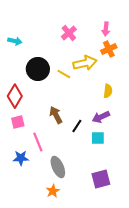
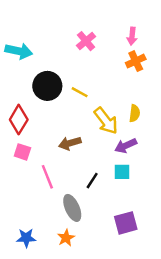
cyan arrow: (15, 41) -> (19, 51), size x1.5
yellow arrow: (85, 63) -> (106, 121), moved, turned 65
brown arrow: (56, 115) -> (70, 143), turned -78
pink square: (18, 122) -> (22, 152), turned 32
black line: (77, 126) -> (92, 181), moved
blue star: (21, 158) -> (26, 238), moved

